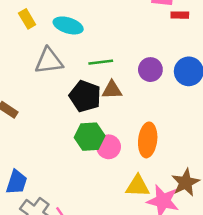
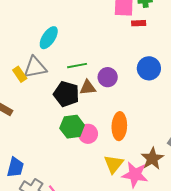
yellow rectangle: (27, 19) -> (20, 74), moved
cyan ellipse: (68, 25) -> (49, 38), turned -70
purple circle: (150, 70) -> (108, 77), moved
yellow triangle: (138, 186) -> (114, 164), turned -50

